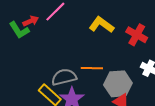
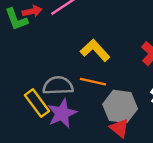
yellow L-shape: (101, 25) -> (95, 50), moved

